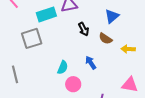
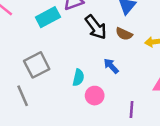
black arrow: (84, 29) -> (96, 27), size x1.5
gray square: (32, 38) -> (37, 65), moved

